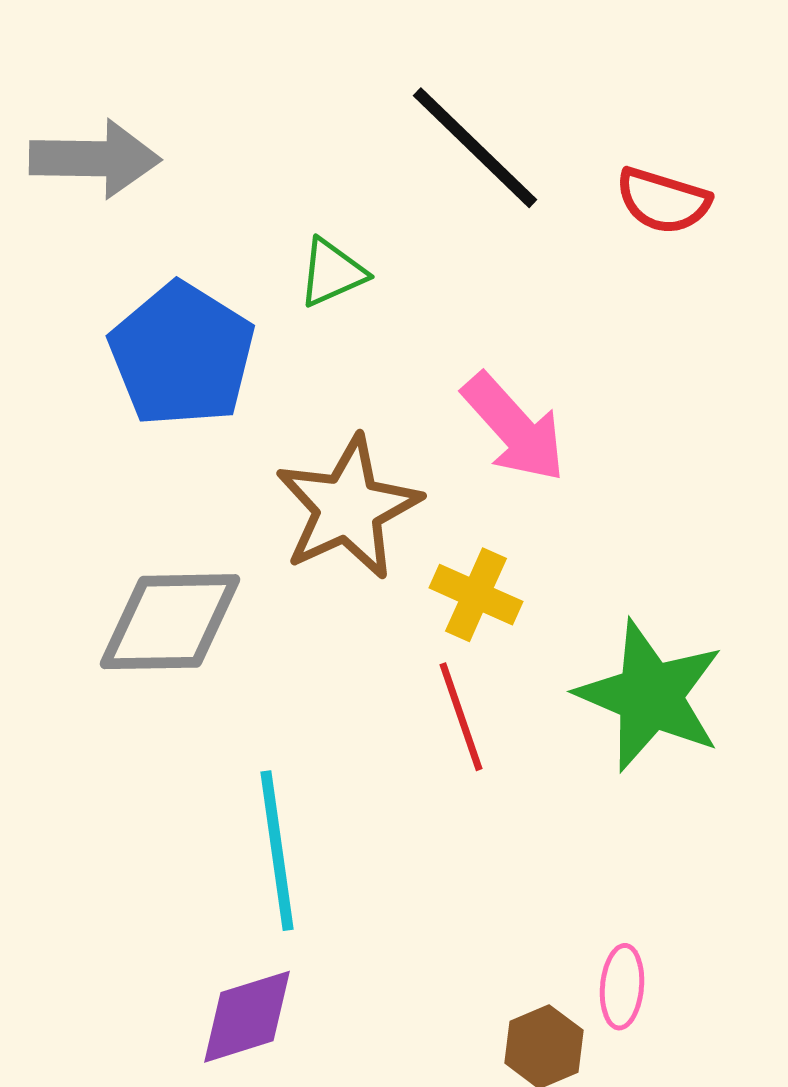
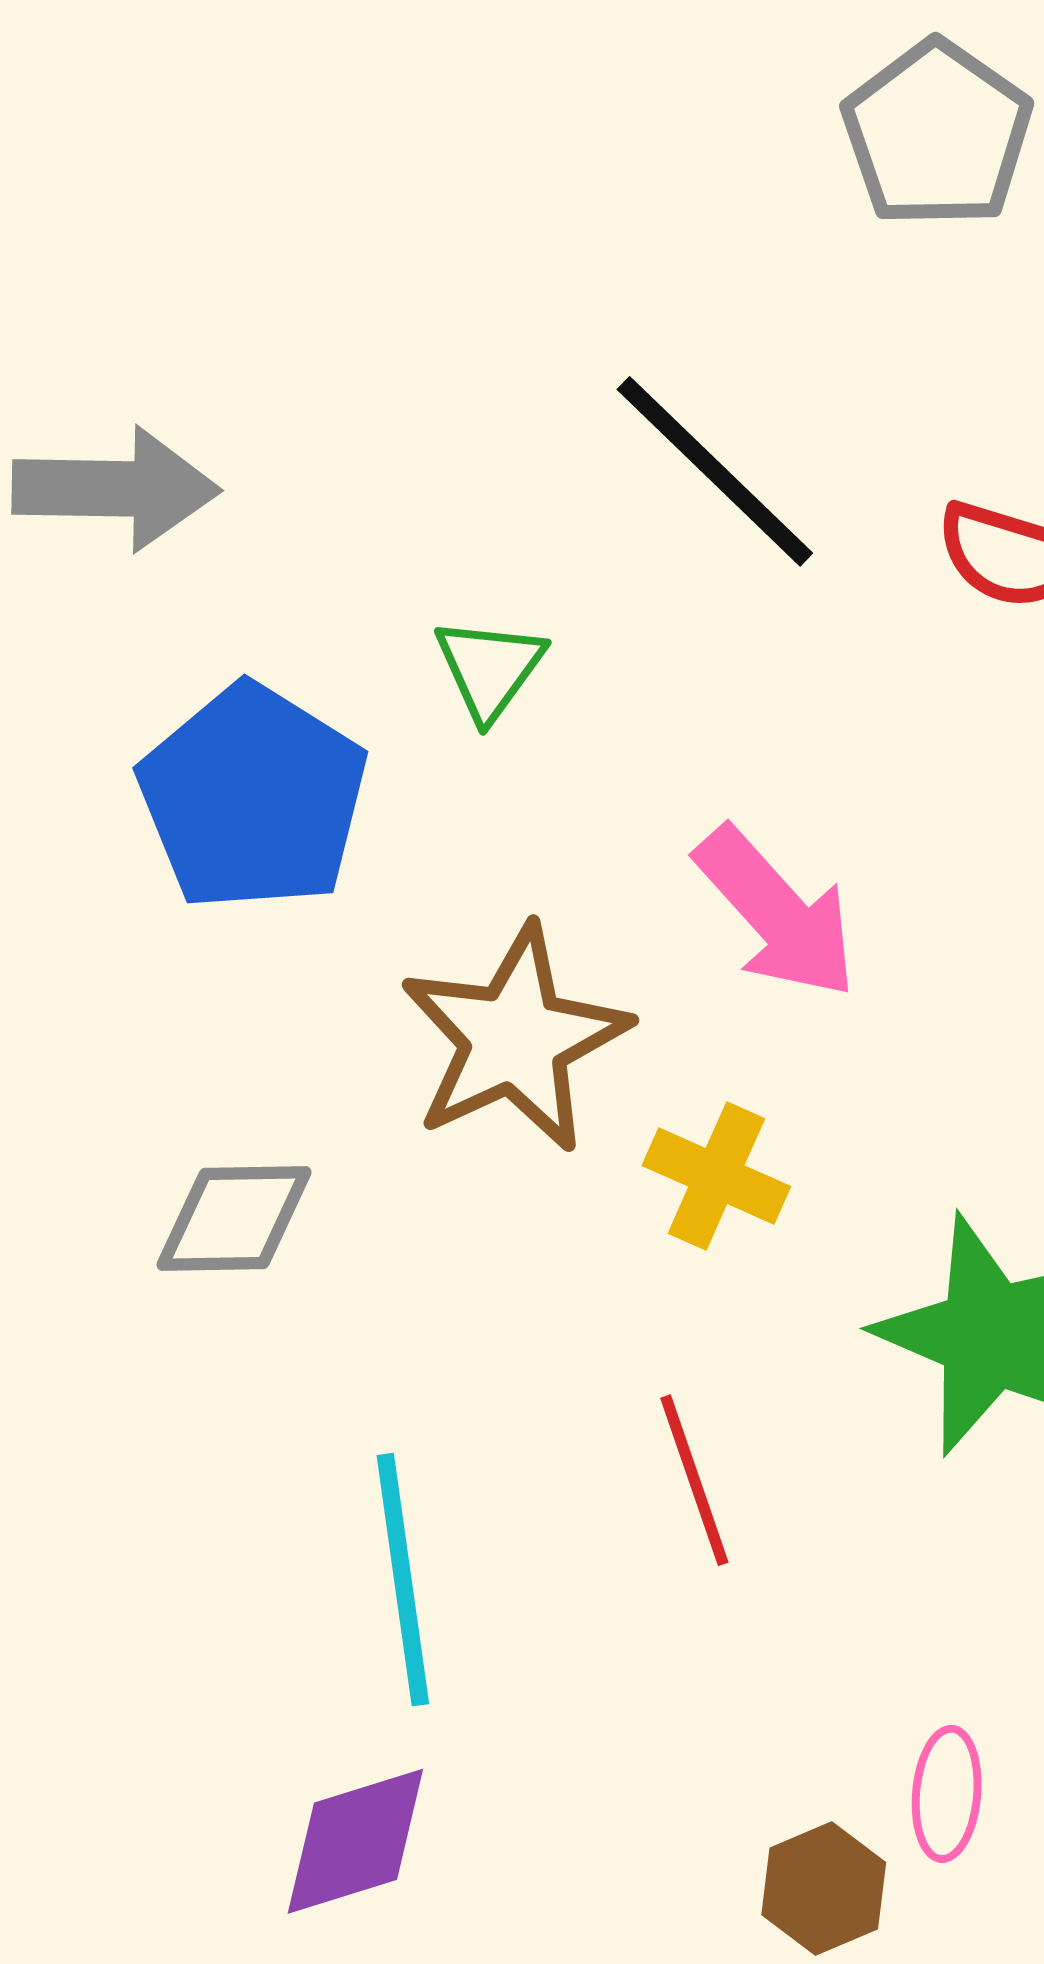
green triangle: (332, 273) -> (489, 668), turned -30
gray diamond: (170, 622) -> (234, 1219), size x0.7
red line: (461, 717) -> (694, 1480), moved

